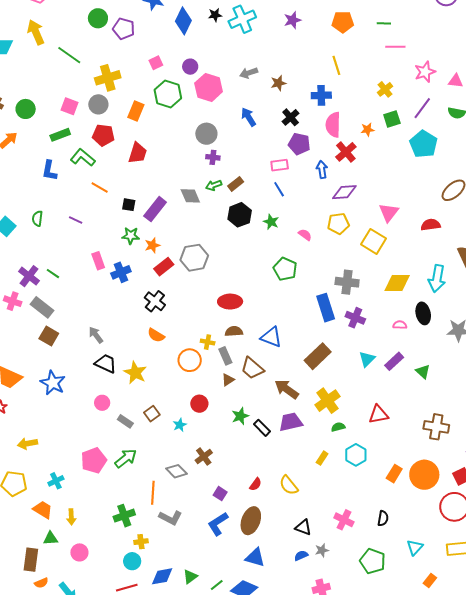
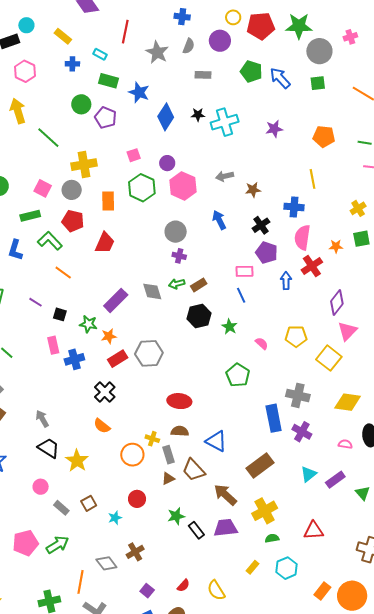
orange rectangle: (136, 111) -> (108, 201), turned -30
purple diamond: (344, 192) -> (337, 302), moved, turned -55
black square: (129, 205) -> (60, 314), moved

